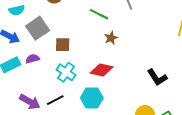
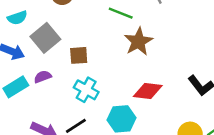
brown star: (111, 38) -> (138, 42), size x1.6
red diamond: (102, 70) -> (148, 91), moved

